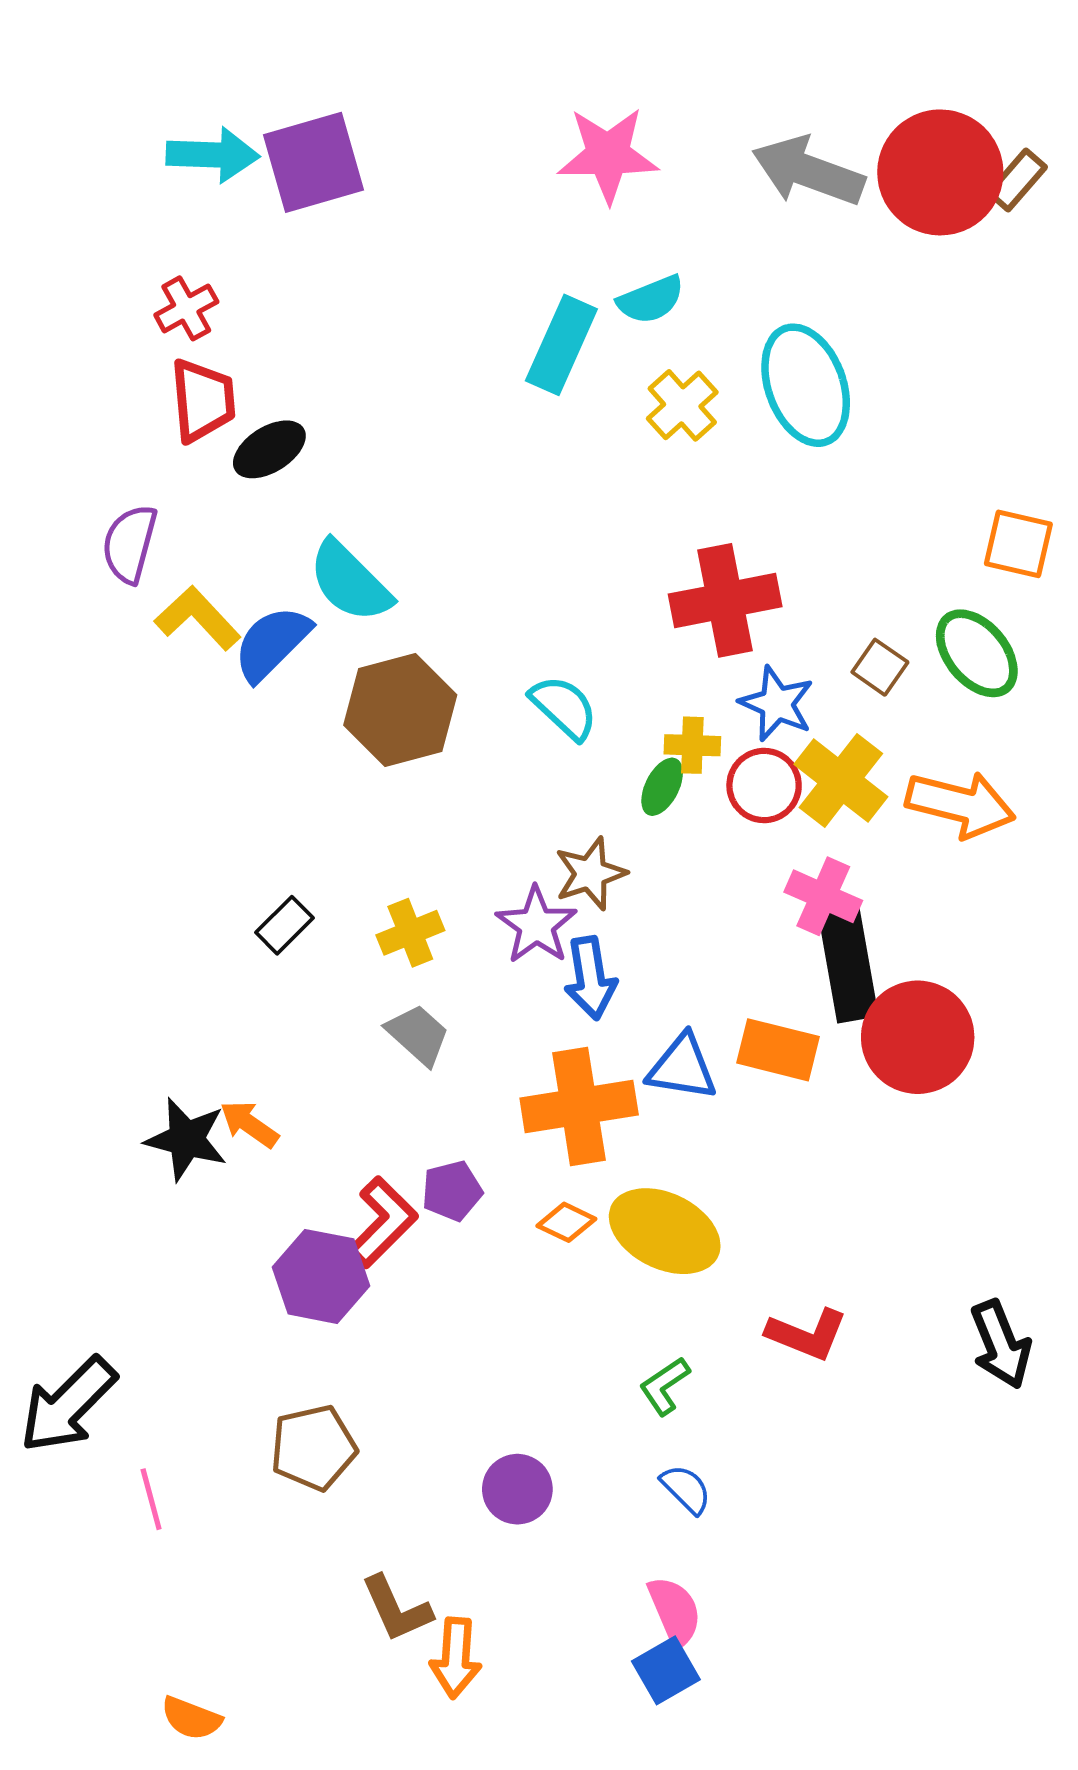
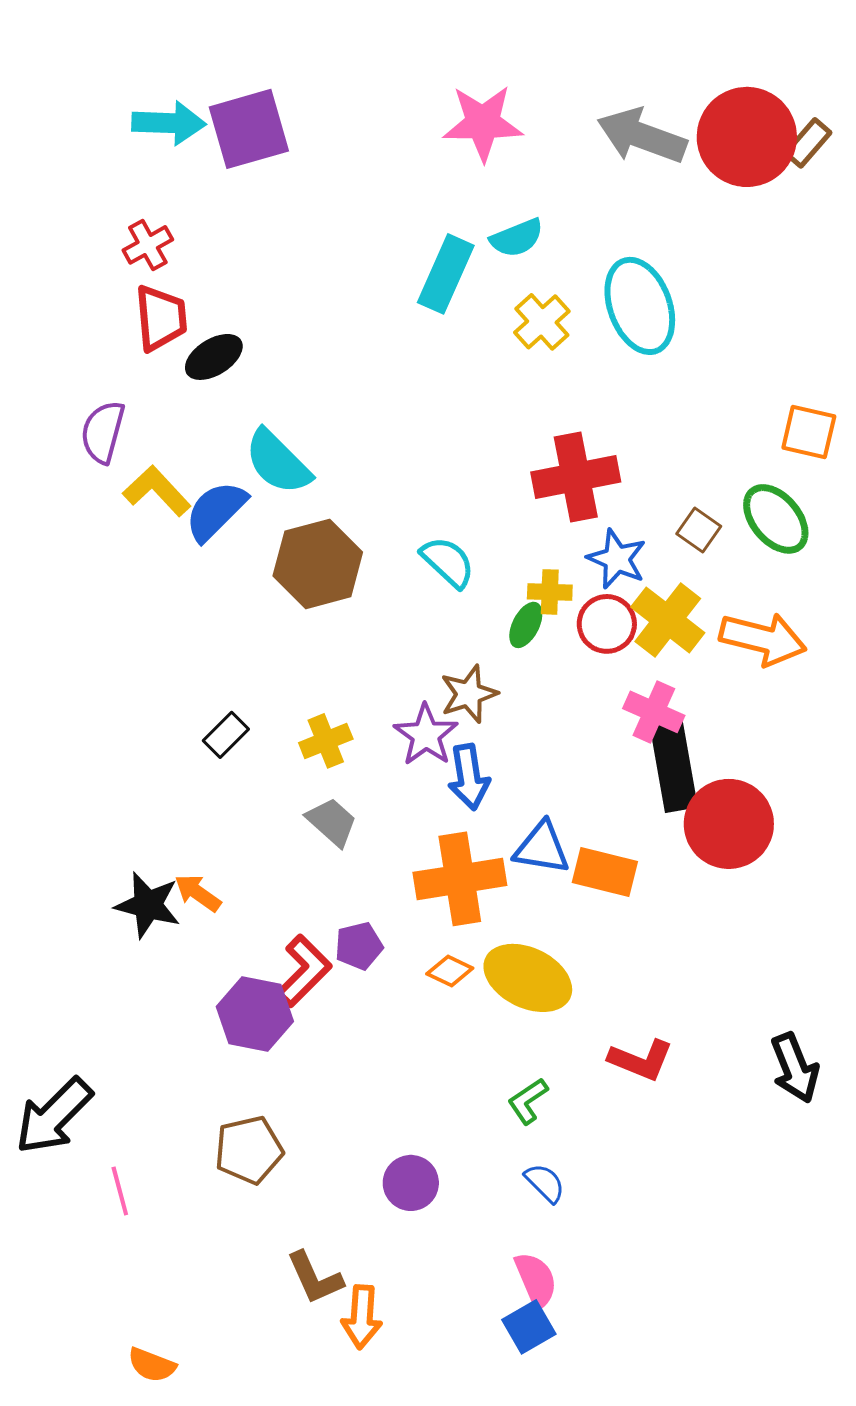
orange rectangle: (778, 1050) -> (605, 872), moved

